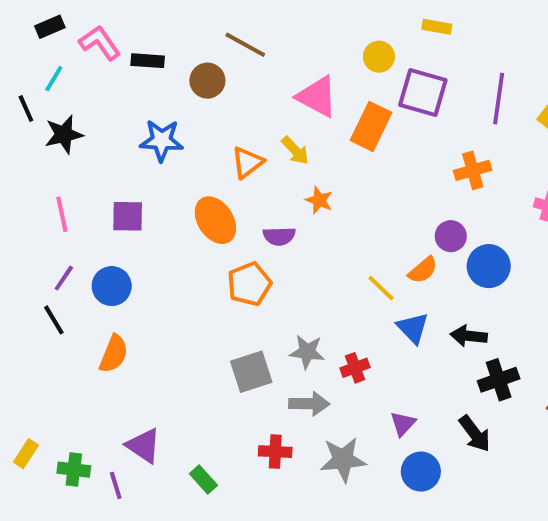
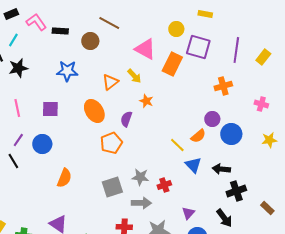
purple semicircle: (279, 236) -> (126, 119), turned 112
orange semicircle: (114, 354) -> (64, 178), moved

